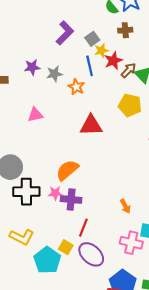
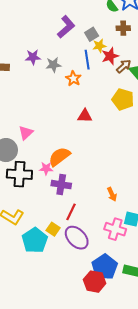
pink triangle: (35, 115) -> (26, 133), moved, turned -35
red triangle: (91, 125) -> (85, 116), size x0.7
pink star: (55, 193) -> (46, 168), moved

